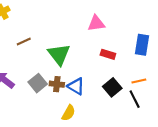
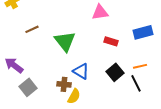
blue rectangle: (142, 45) -> (143, 32), turned 66
gray square: (38, 83) -> (28, 87), moved
brown cross: (57, 84) -> (64, 84), moved

